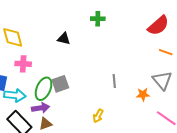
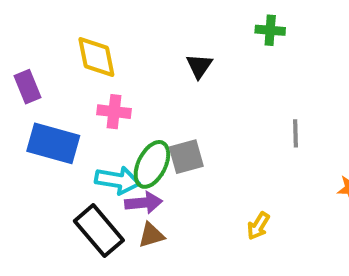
black triangle: (64, 39) -> (199, 66), turned 48
gray line: (114, 81) -> (295, 133), moved
cyan arrow: (15, 95) -> (117, 180), moved

